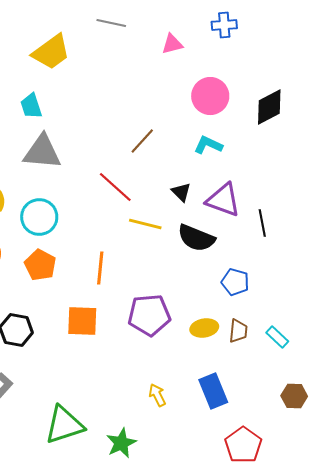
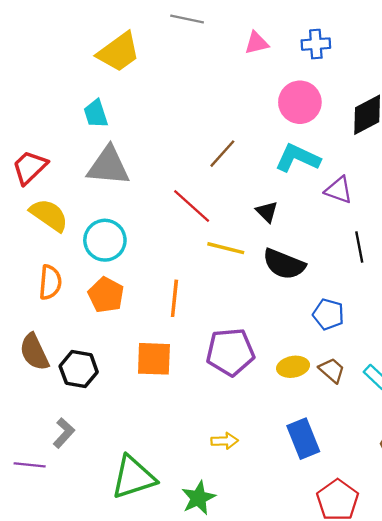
blue cross: (224, 25) -> (316, 44), moved
cyan L-shape: (208, 145) -> (298, 158), size x1.4
purple triangle: (223, 200) -> (339, 190), moved, size x0.7
brown trapezoid: (238, 331) -> (332, 370), turned -55
yellow arrow: (157, 395) -> (225, 441), moved, turned 115

